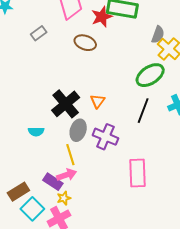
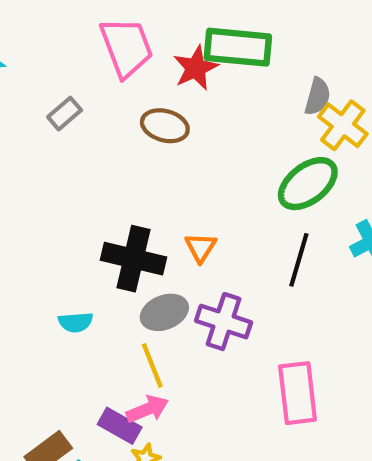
black cross: (66, 104) -> (134, 259), turned -32
gray ellipse: (78, 130) -> (164, 312), turned 55

